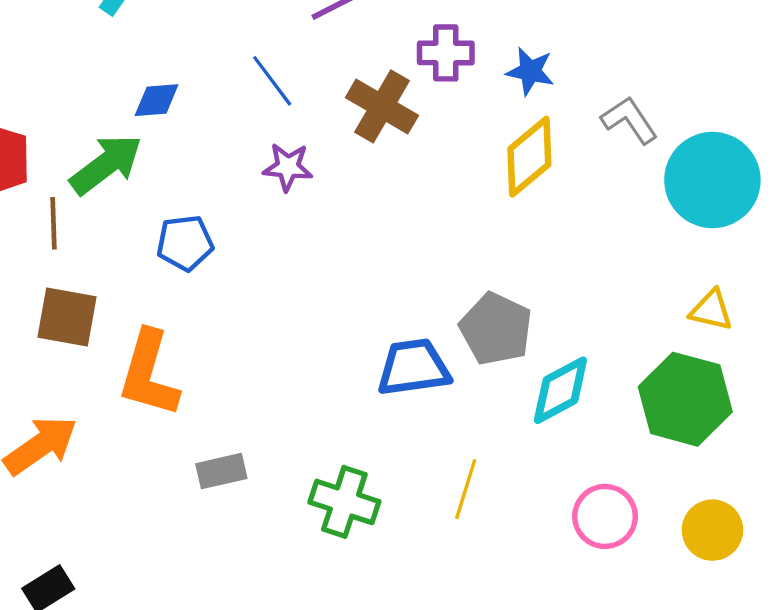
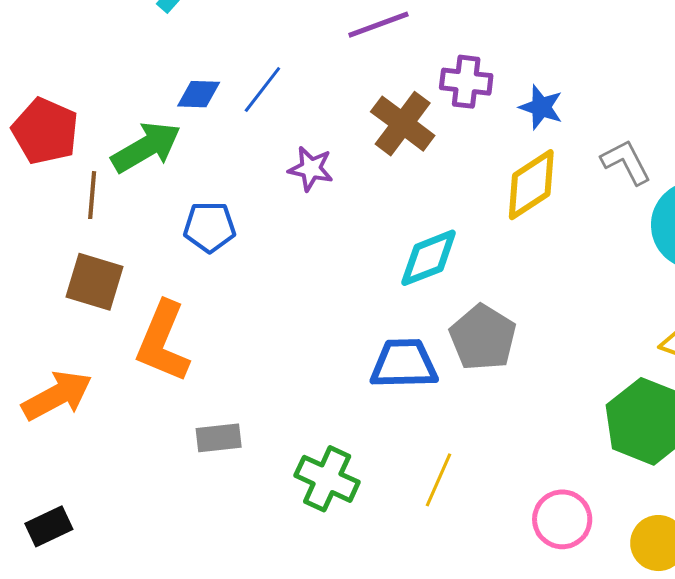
blue line: (272, 81) -> (262, 89), moved, turned 68
cyan diamond: (560, 390) -> (429, 258), moved

